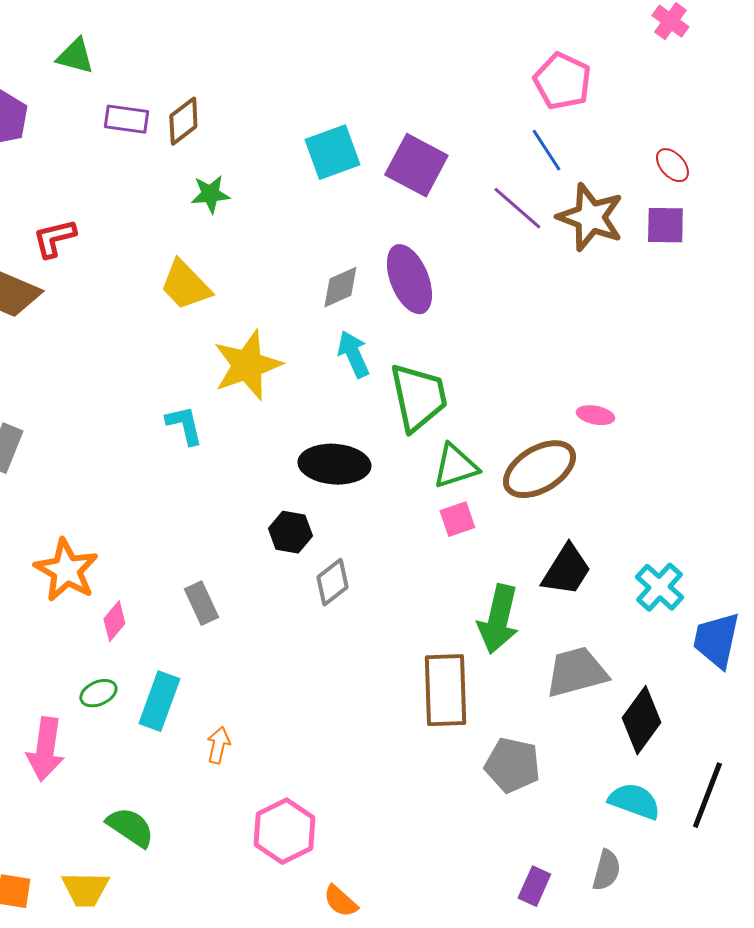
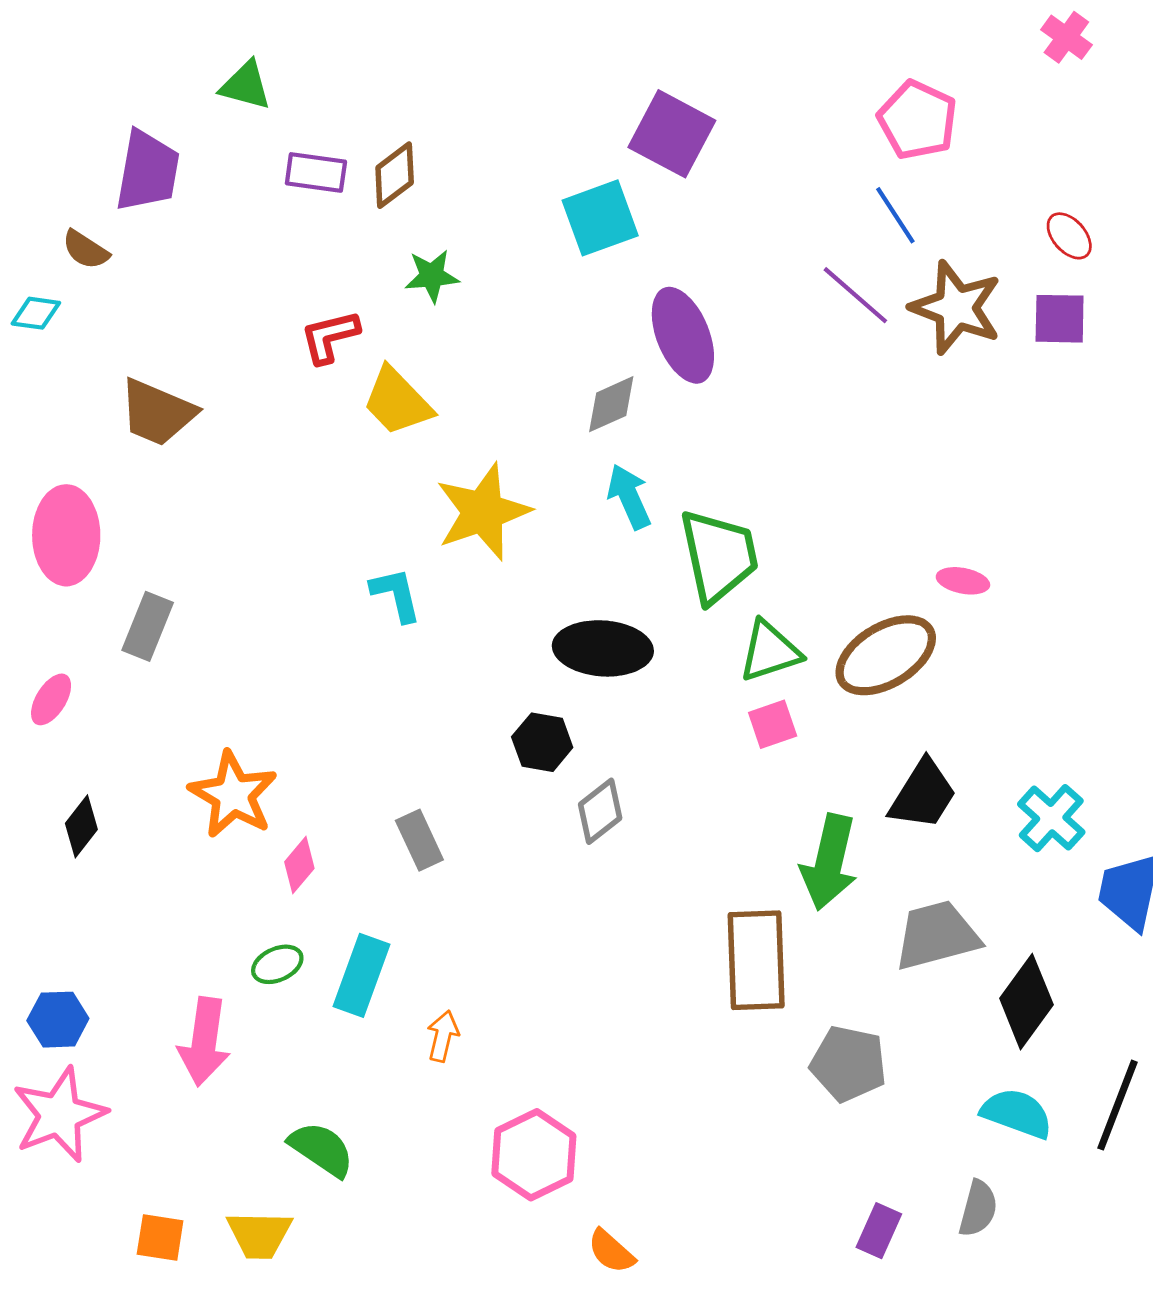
purple square: (416, 165) -> (672, 134), moved
red L-shape: (54, 238) -> (330, 337), moved
purple ellipse: (409, 279) -> (683, 335), moved

